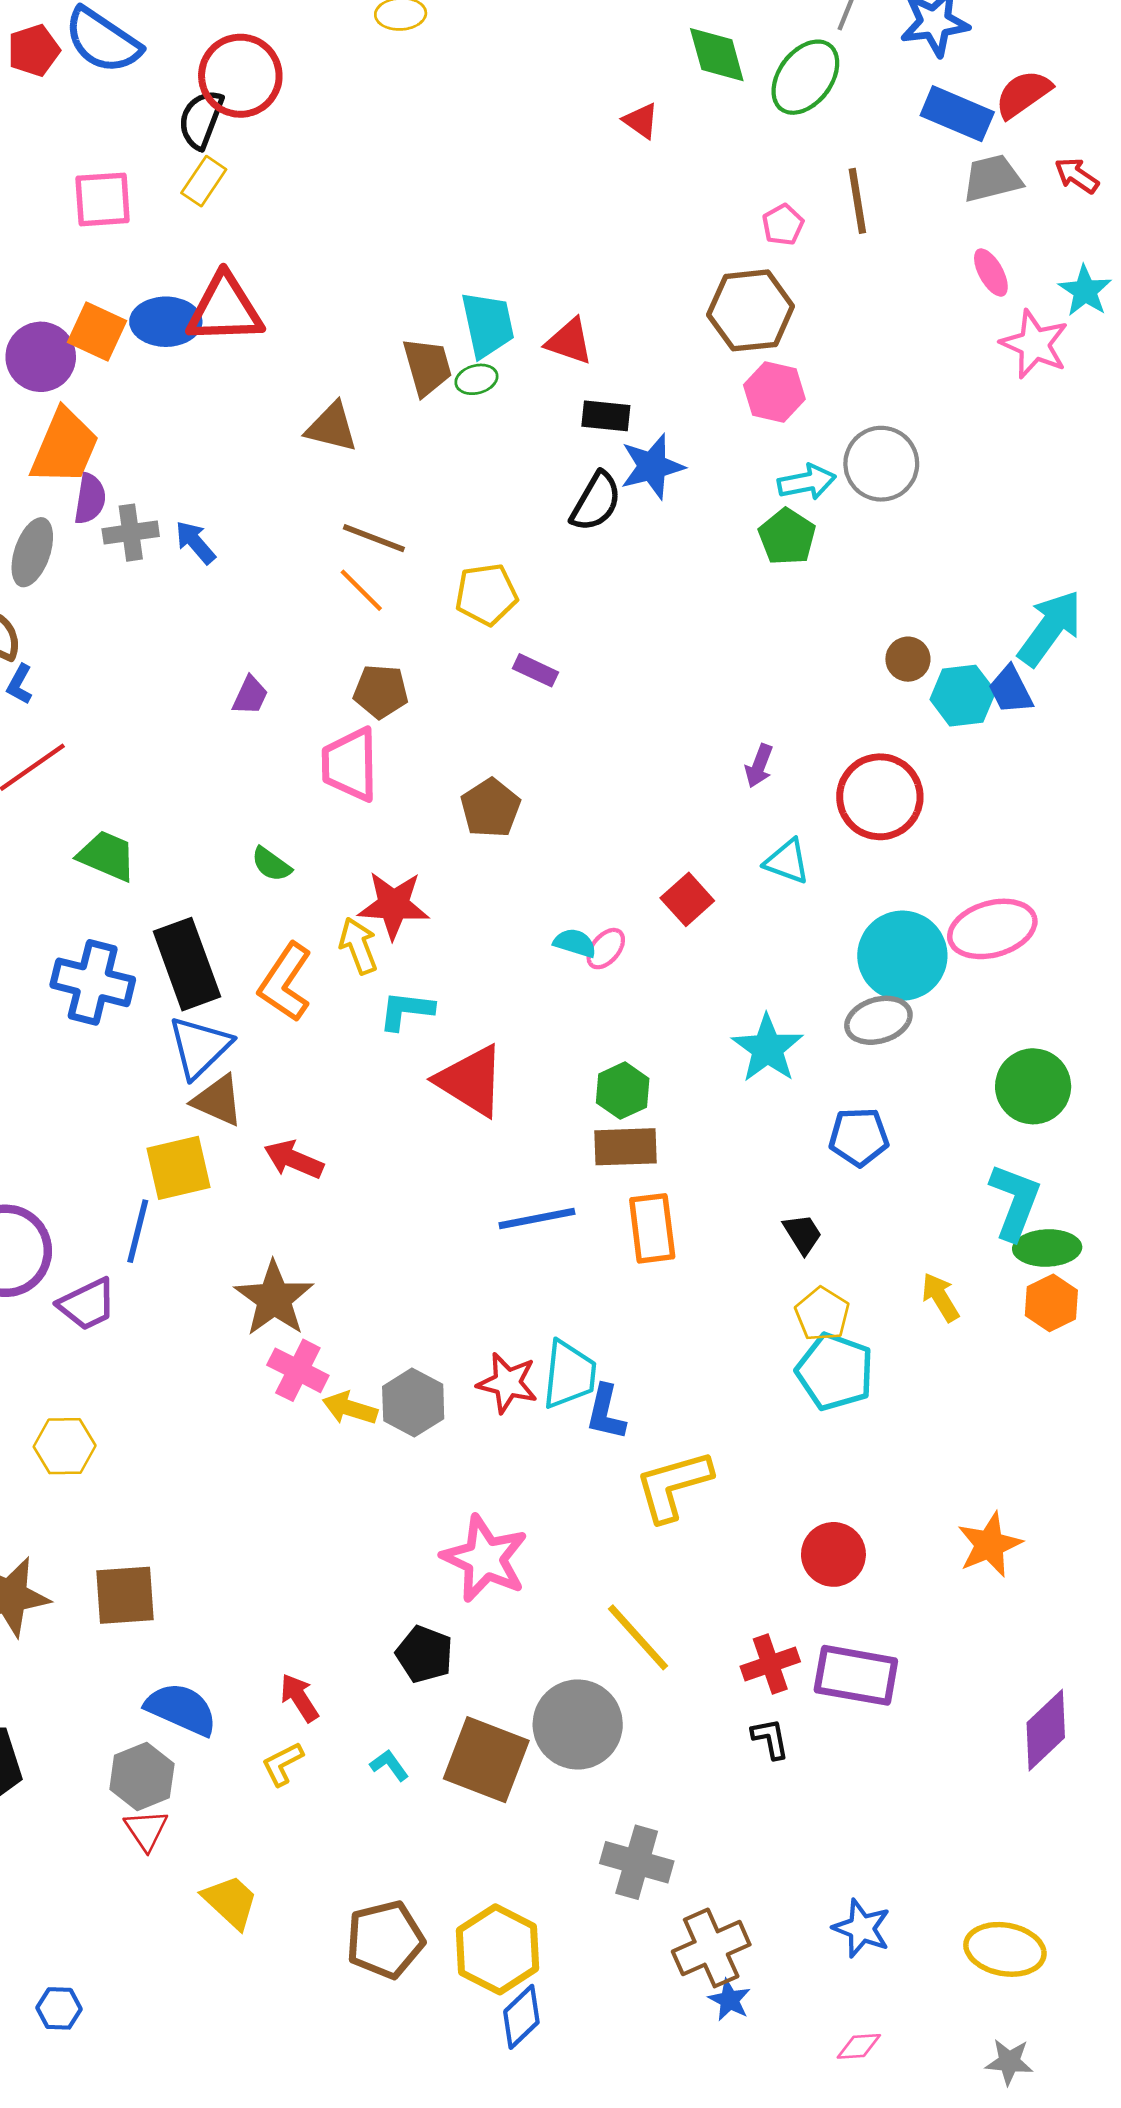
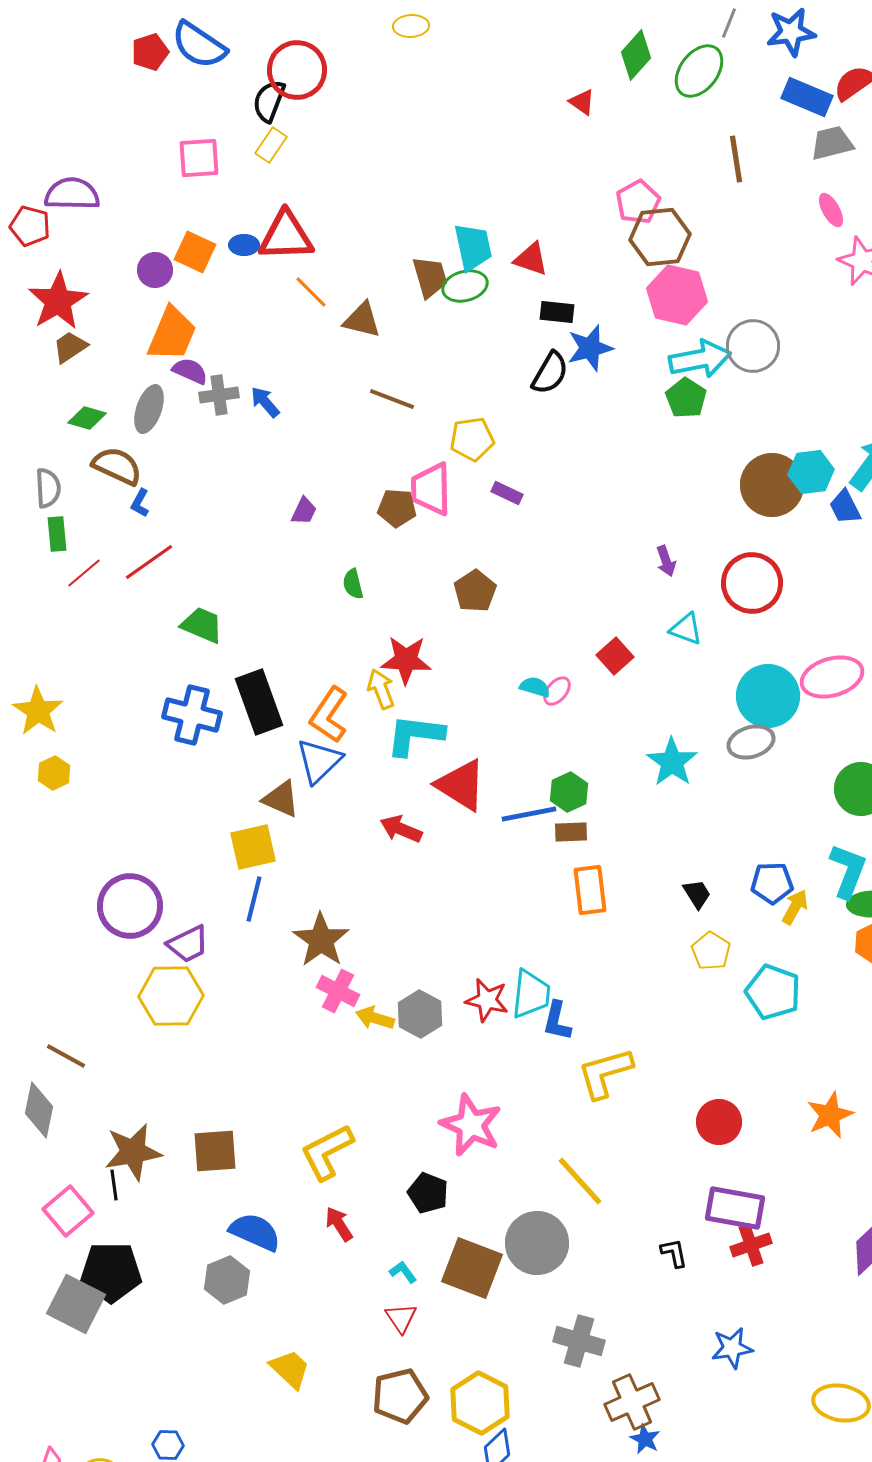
green diamond: (717, 55) -> (636, 55), turned 57
pink pentagon: (783, 225) -> (638, 202), moved, size x1.5
blue ellipse: (166, 322) -> (244, 245), size x0.6
purple circle: (41, 357) -> (155, 270), size x0.7
green ellipse: (476, 379) -> (465, 286), size x1.5
pink hexagon: (774, 392) -> (677, 295), size x1.4
cyan arrow: (807, 482) -> (700, 359), size x1.5
purple semicircle: (90, 499) -> (190, 371), turned -75
orange line: (361, 590) -> (311, 292), moved
brown circle: (908, 659) -> (772, 485), size x2.0
cyan hexagon: (963, 696) -> (811, 472), moved
pink trapezoid: (350, 764) -> (431, 489), moved
purple arrow: (759, 766) -> (666, 561), turned -40
green semicircle: (271, 864) -> (353, 584), moved, turned 40
cyan L-shape: (406, 1010) -> (415, 735), size x1.5
blue triangle: (200, 1047) -> (319, 761), moved
blue pentagon: (859, 1137) -> (772, 883), moved
brown rectangle: (625, 1147) -> (571, 832), size x0.7
red arrow: (294, 1159) -> (401, 829), moved
blue line: (537, 1218) -> (529, 814), moved
blue line: (138, 1231) -> (254, 899), moved
yellow arrow: (940, 1297) -> (795, 907), moved, turned 60
cyan pentagon: (835, 1372) -> (773, 992), moved
yellow hexagon: (65, 1446) -> (171, 996), moved, size x1.5
red cross: (770, 1664) -> (751, 1245), moved
yellow L-shape: (282, 1764) -> (327, 1152), moved, size x1.8
red triangle: (146, 1830) -> (401, 1318), moved
blue star: (862, 1928) -> (732, 1348), moved, turned -30

